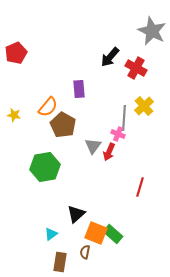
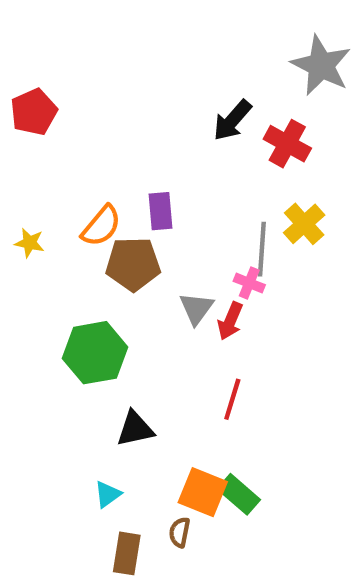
purple rectangle: (79, 89) -> (160, 211), moved
brown pentagon: (63, 125) -> (133, 264), turned -30
red line: (140, 187) -> (232, 399), moved
black triangle: (76, 214) -> (135, 429), moved, turned 30

